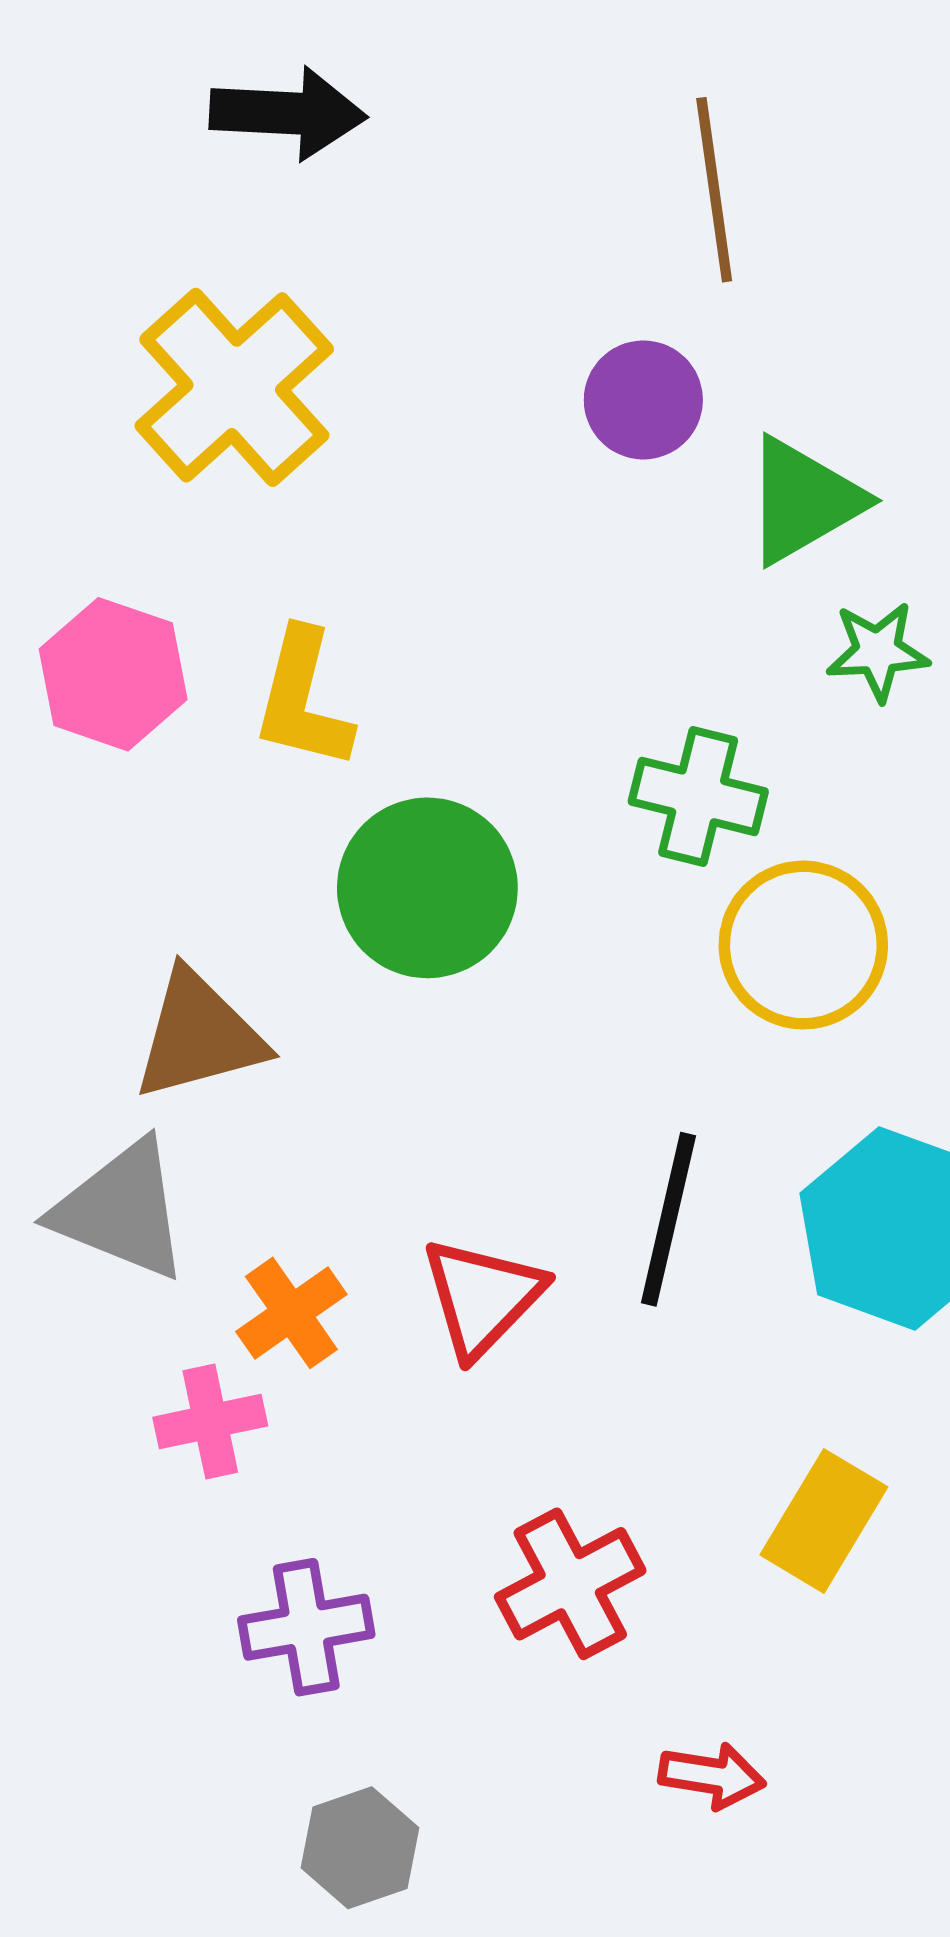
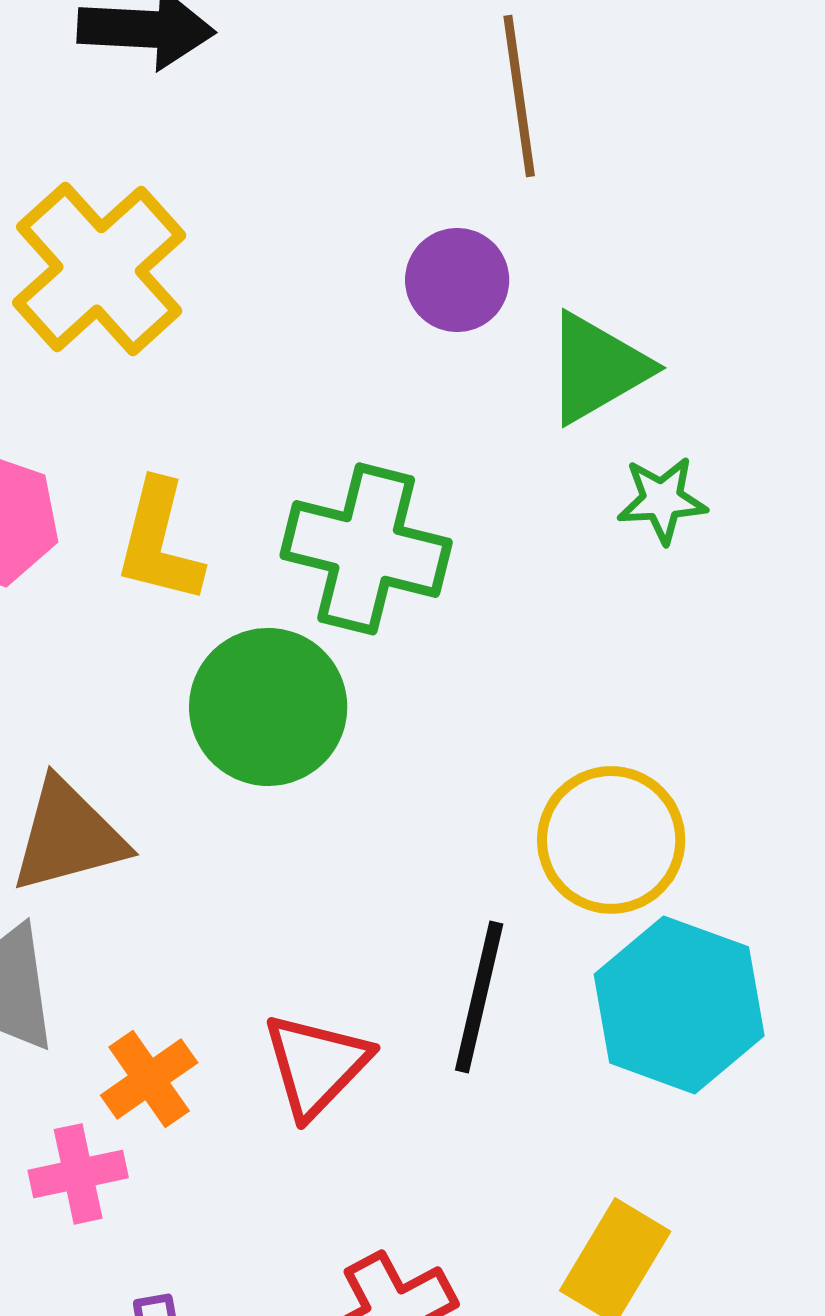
green cross: (698, 796) -> (366, 549), moved, size x1.4
yellow circle: (803, 945) -> (611, 840), moved

